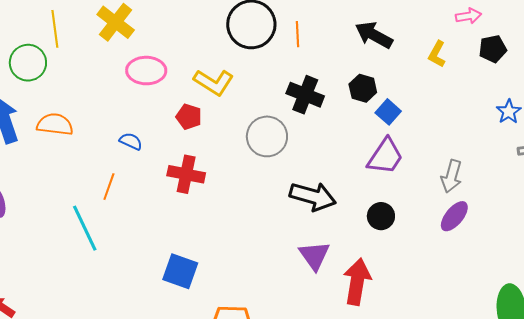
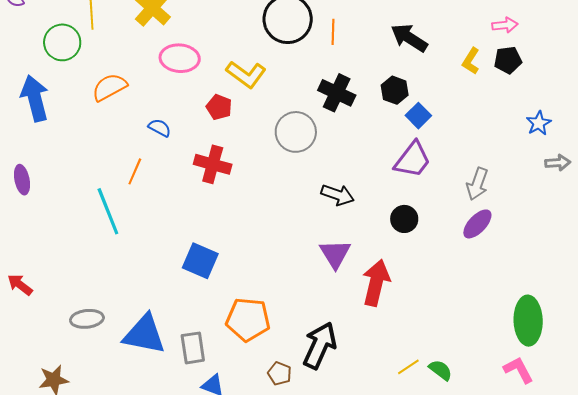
black pentagon: (493, 49) -> (508, 60), moved
orange semicircle: (55, 124) -> (109, 87), moved, turned -39
black arrow: (313, 196) -> (338, 195), size x0.7

